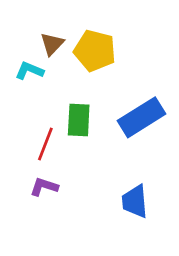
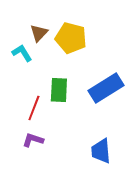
cyan L-shape: (29, 71) -> (22, 53), turned 35

